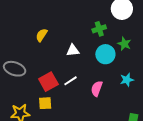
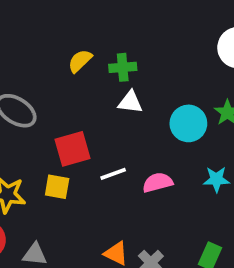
green cross: (99, 29) -> (123, 67), moved
white line: (71, 81) -> (113, 174), moved
pink semicircle: (97, 89) -> (158, 182), turned 42

